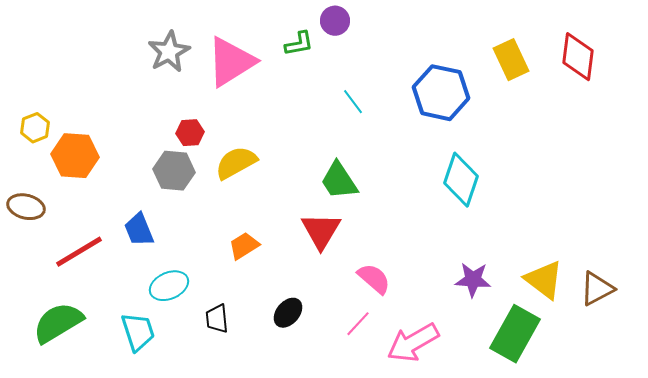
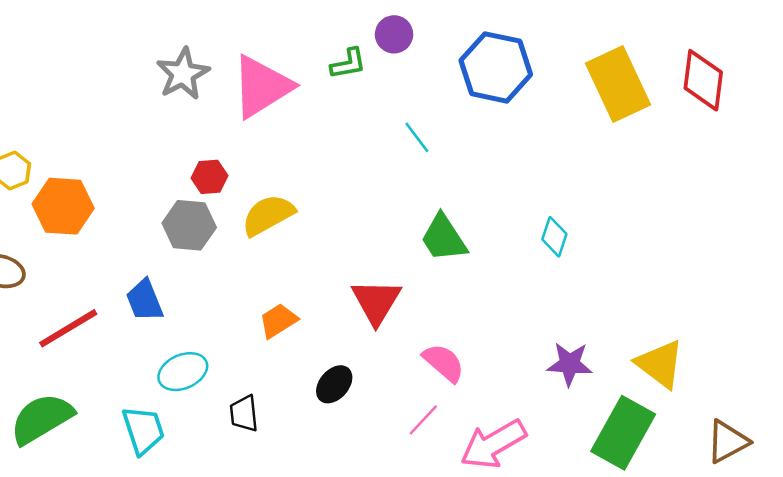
yellow rectangle: (511, 60) -> (618, 84), size x1.4
blue hexagon: (441, 93) -> (496, 67), moved
cyan diamond: (461, 180) -> (554, 237), size x0.6
green trapezoid: (339, 181) -> (444, 238), moved
brown triangle: (597, 289) -> (727, 442), moved
black ellipse: (288, 313) -> (334, 384), moved

